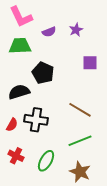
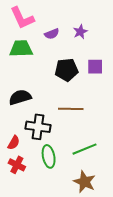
black pentagon: (43, 73) -> (67, 70), moved, turned -30
brown line: (80, 110) -> (71, 109), moved, turned -30
red semicircle: (12, 125) -> (14, 143), moved
green ellipse: (46, 161) -> (49, 156), moved, turned -40

